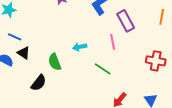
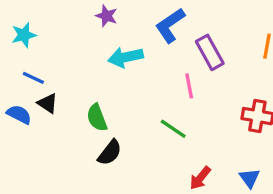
cyan arrow: (80, 47) -> (126, 57), moved, size x1.5
black semicircle: (39, 83) -> (110, 153), moved

